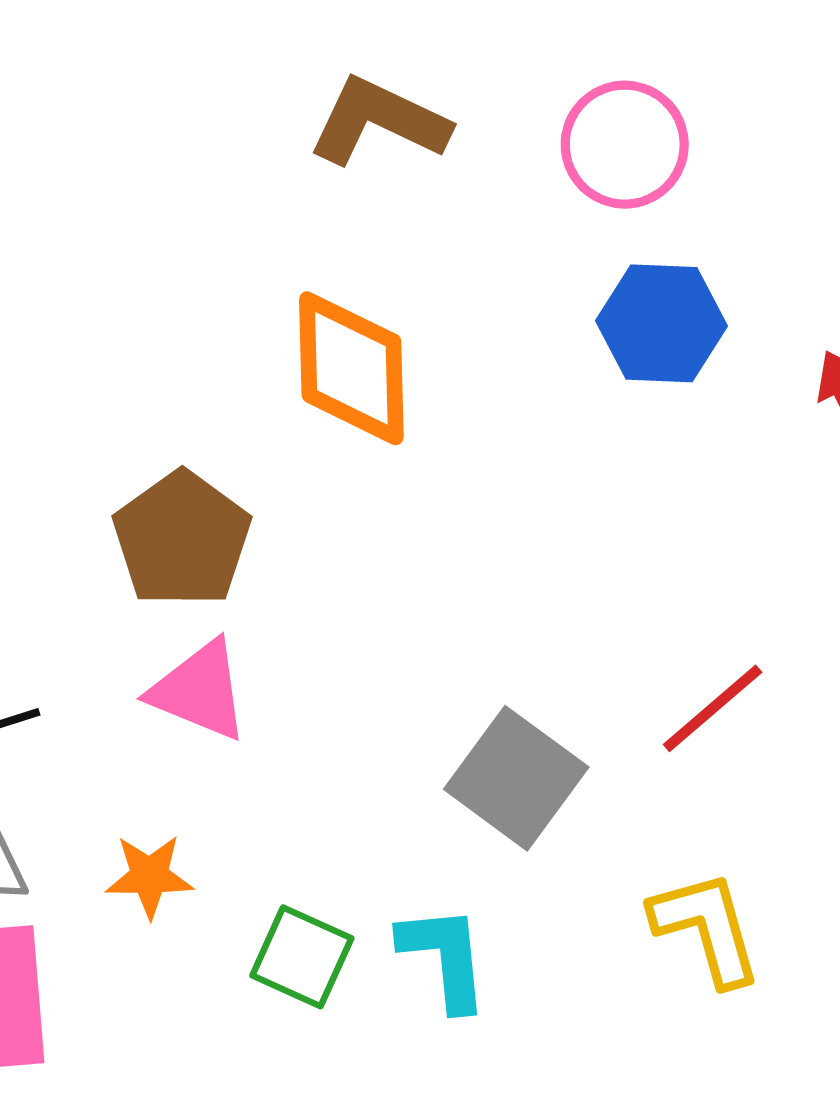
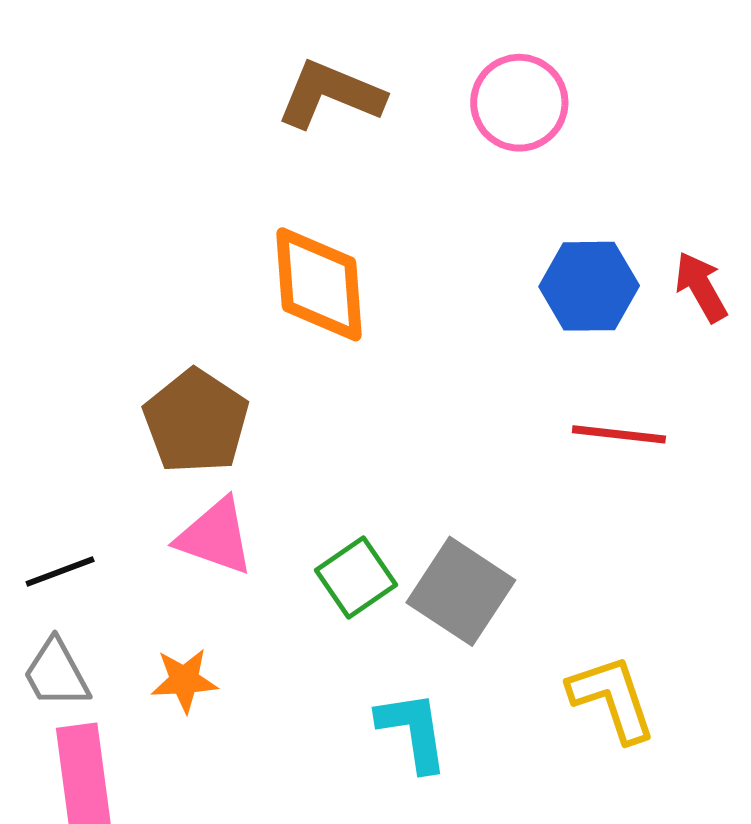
blue hexagon: (661, 323) -> (589, 286), moved
red line: (713, 708) -> (619, 434), moved, turned 50
green square: (302, 957) -> (356, 578), moved, turned 34

